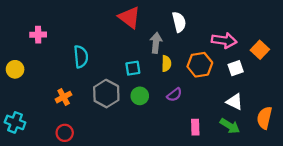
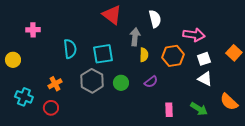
orange square: (260, 50) -> (234, 53), moved
cyan square: (133, 68) -> (103, 54), moved, size x1.5
white triangle: (234, 102) -> (205, 79), moved
orange semicircle: (264, 118) -> (229, 102), turned -60
cyan cross: (15, 122) -> (24, 97), moved
red circle: (65, 133) -> (51, 108), moved

